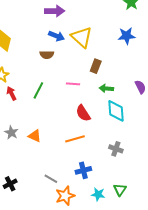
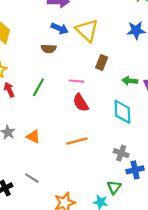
green arrow: (106, 88) -> (130, 81), moved
red semicircle: (83, 113) -> (81, 103), moved
blue cross: (83, 170) -> (135, 170), moved
gray line: (51, 179) -> (32, 178), moved
green triangle: (120, 190) -> (114, 187), moved

